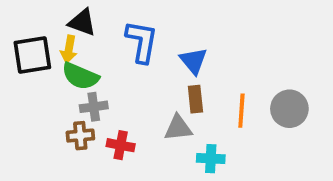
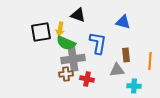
black triangle: (82, 22) -> (78, 15), moved
blue L-shape: (142, 42) -> (98, 43), moved
blue triangle: (193, 61) -> (123, 22), moved, turned -35
gray cross: (94, 107) -> (73, 59), size x1.6

